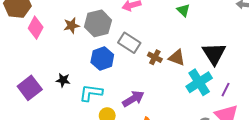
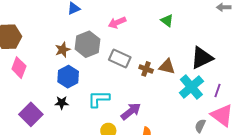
pink diamond: (36, 28) -> (19, 68), moved
black triangle: (214, 54) -> (202, 58), turned 45
blue hexagon: (102, 58) -> (68, 77), moved
cyan L-shape: (91, 93) -> (99, 99), moved

